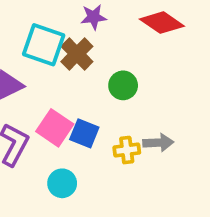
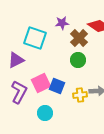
brown cross: (77, 54) -> (79, 38), moved
pink square: (55, 128) -> (41, 83), turned 30

